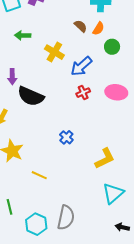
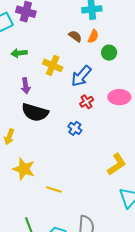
purple arrow: (12, 77) -> (26, 86), moved
blue cross: (66, 137) -> (75, 128), moved

